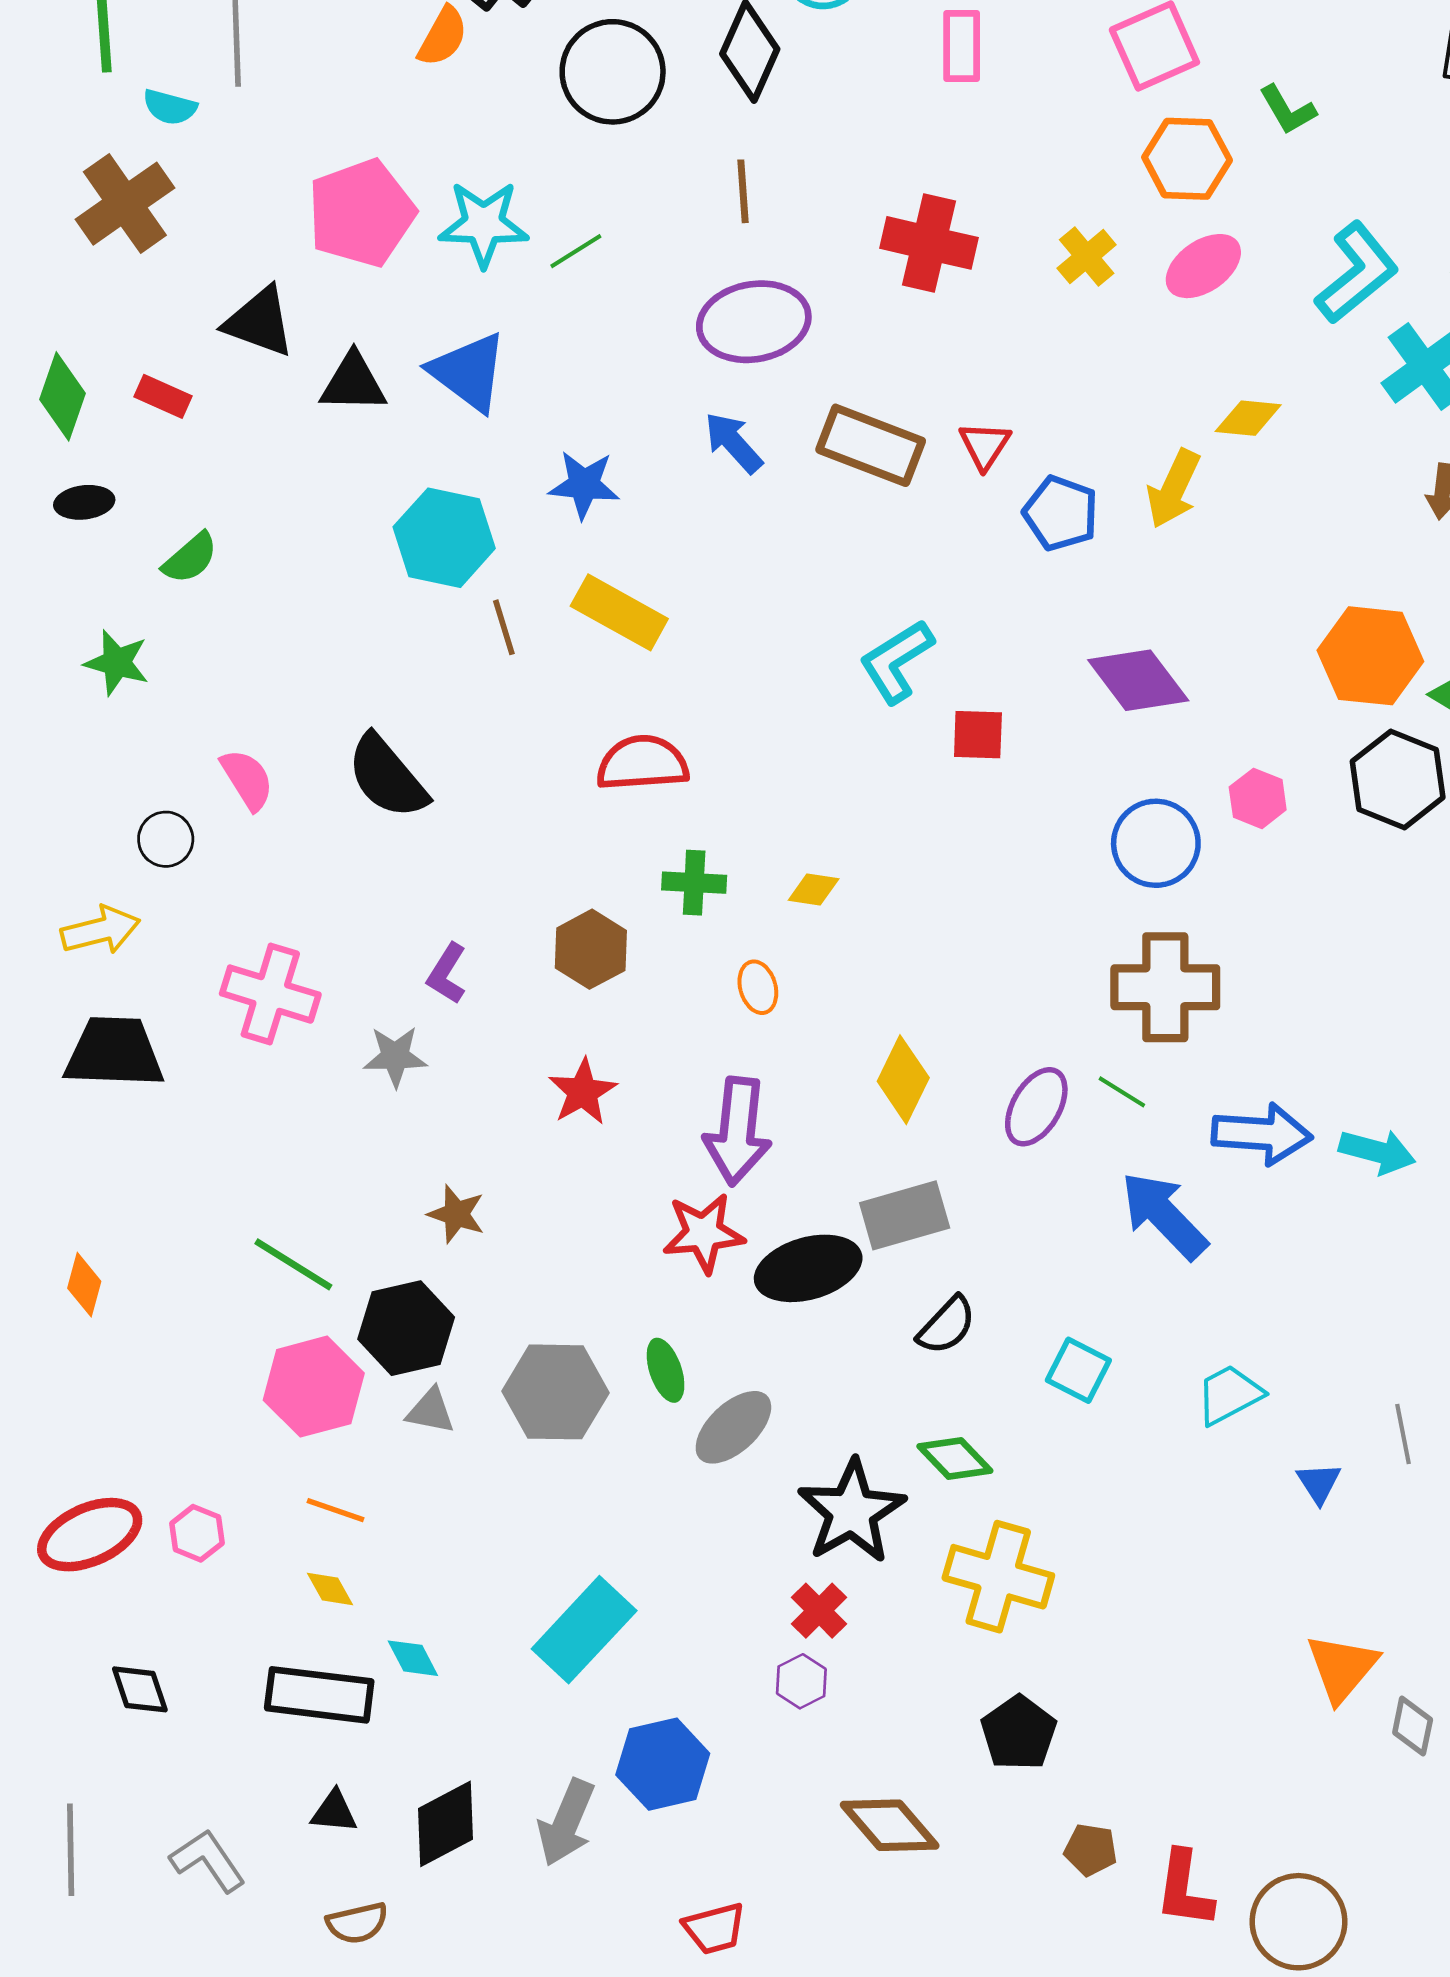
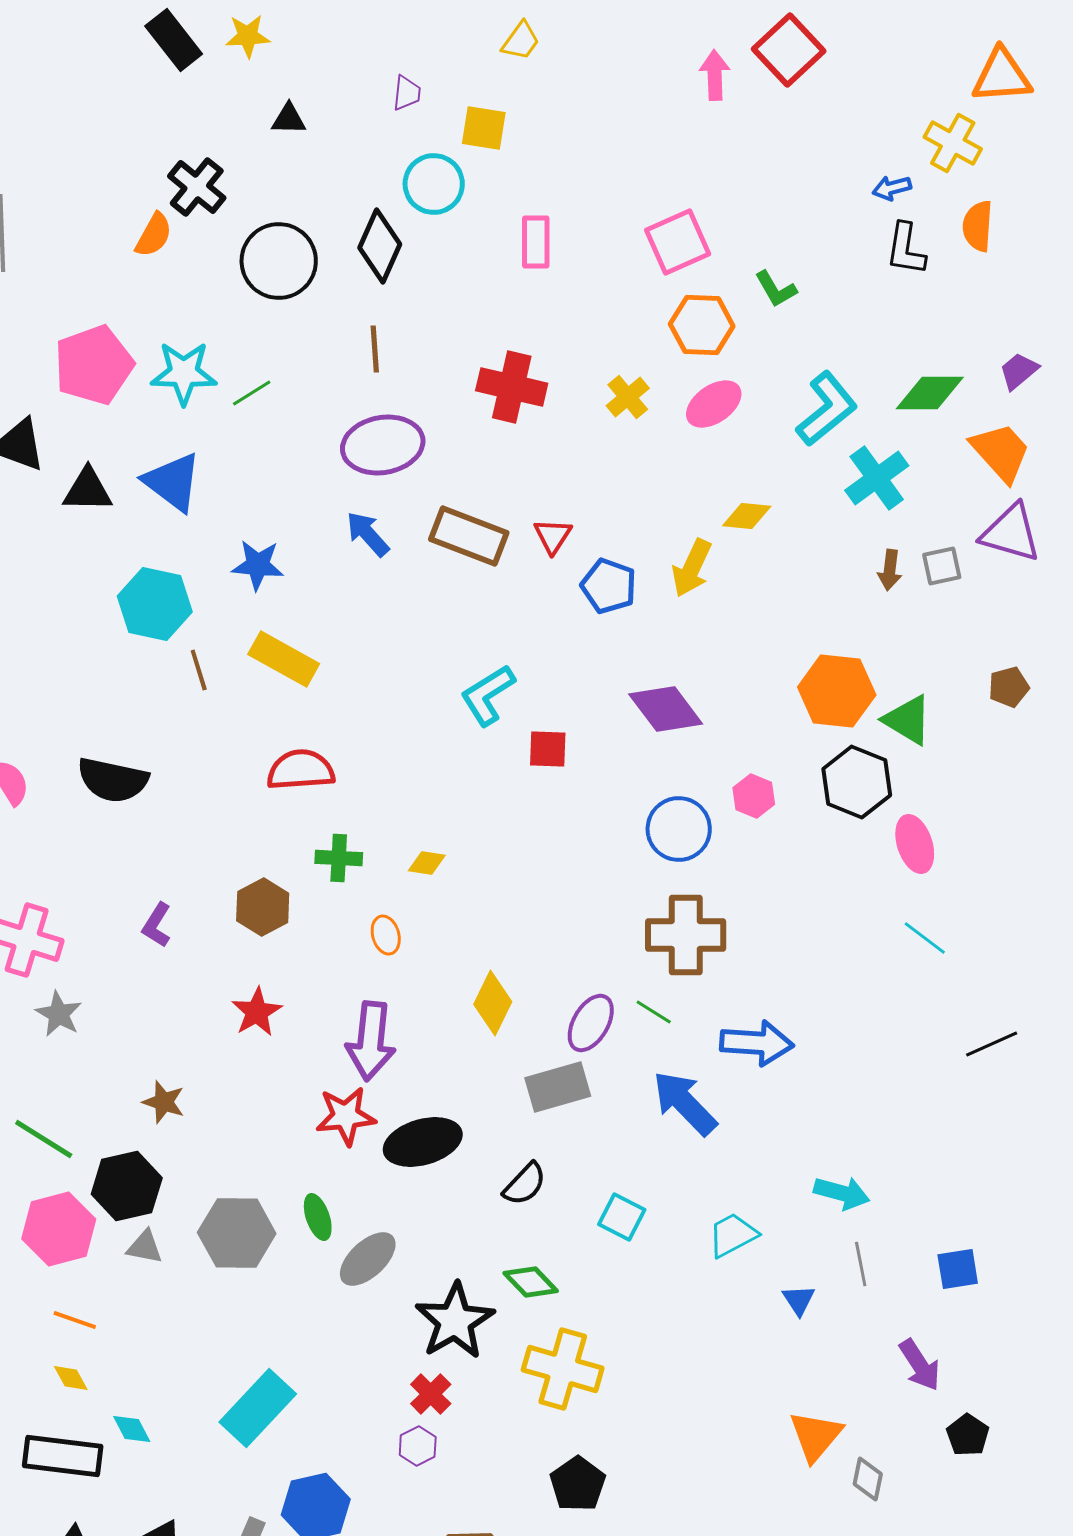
black semicircle: (387, 777) -> (113, 780), turned -38
gray star: (395, 1057) -> (59, 1014), moved, turned 30
cyan arrow: (1377, 1152) -> (842, 1193), moved
gray rectangle: (905, 1215) -> (558, 1087), moved

